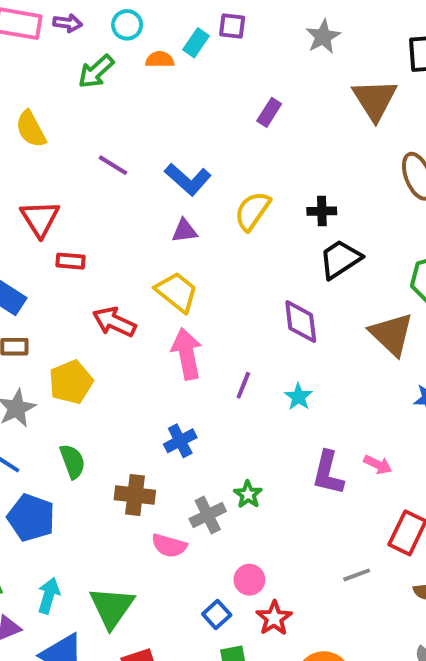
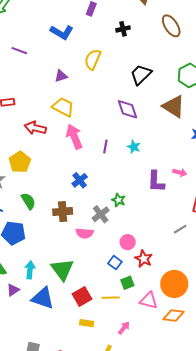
blue L-shape: (188, 179) -> (62, 32), moved
black cross: (322, 211) -> (123, 29), moved

